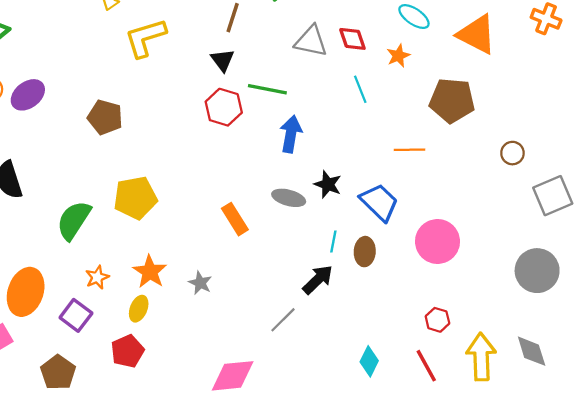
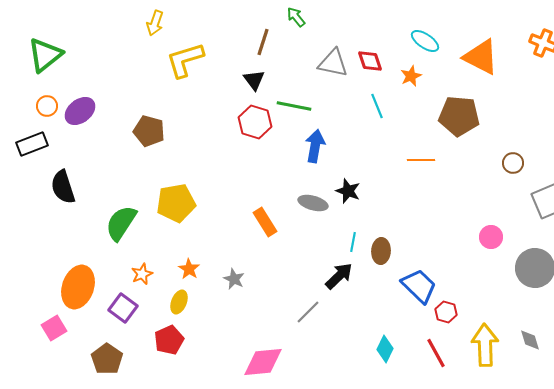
blue trapezoid: (379, 202) -> (419, 286), moved
pink circle: (437, 241) -> (491, 237), moved, size x0.6
orange star: (150, 272) -> (189, 269), size x0.7
gray diamond: (532, 351) -> (530, 340), size x0.7

